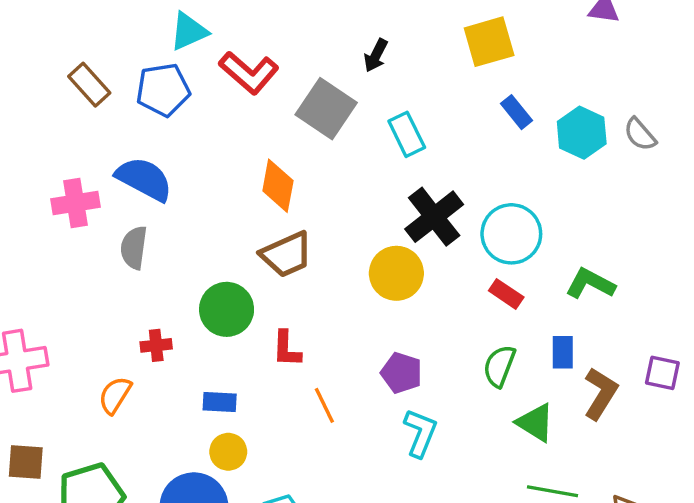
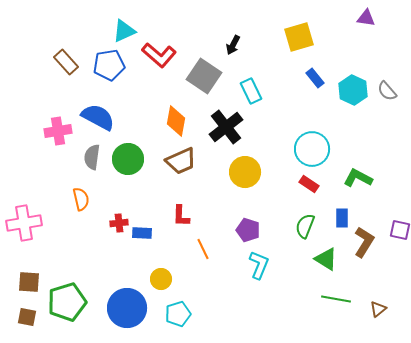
black cross: (434, 217) -> (226, 127), moved
green circle: (227, 309) -> (128, 159), moved
red cross: (156, 345) -> (119, 223), moved
orange semicircle: (115, 395) -> (81, 199), moved, turned 135
blue rectangle: (220, 402) -> (142, 233), moved
yellow circle: (228, 452) -> (161, 279), moved

